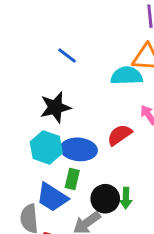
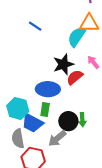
cyan semicircle: (127, 76) -> (76, 37), turned -50
black star: (55, 107) -> (63, 64), moved
cyan hexagon: (46, 147) -> (18, 108), moved

